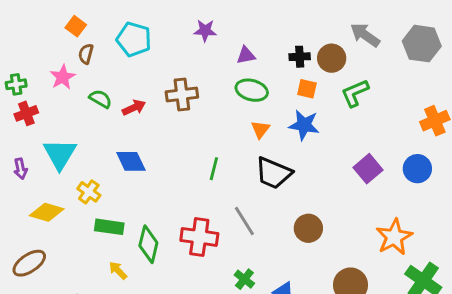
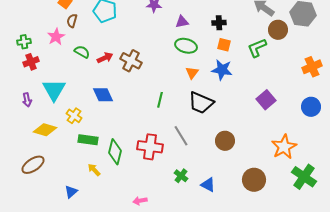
brown circle: (332, 58) -> (278, 30), moved
brown cross: (182, 95) -> (131, 61), moved, turned 35
blue circle: (417, 169) -> (311, 107), moved

